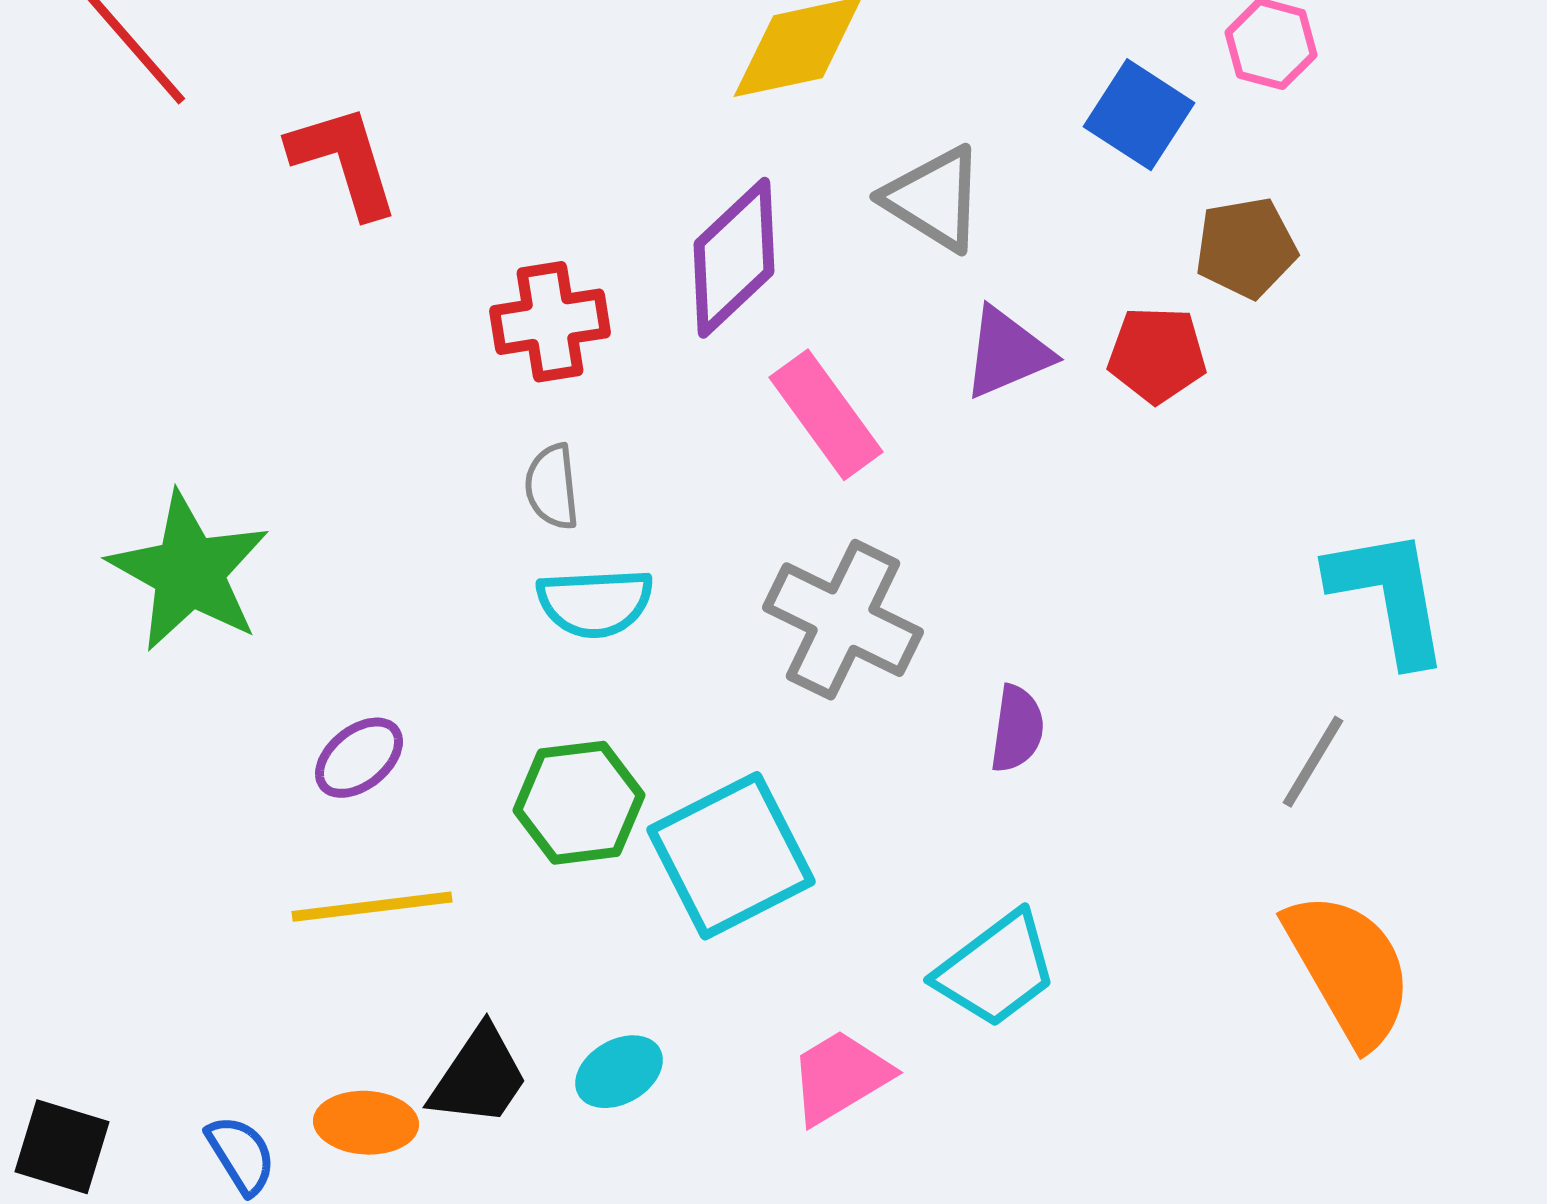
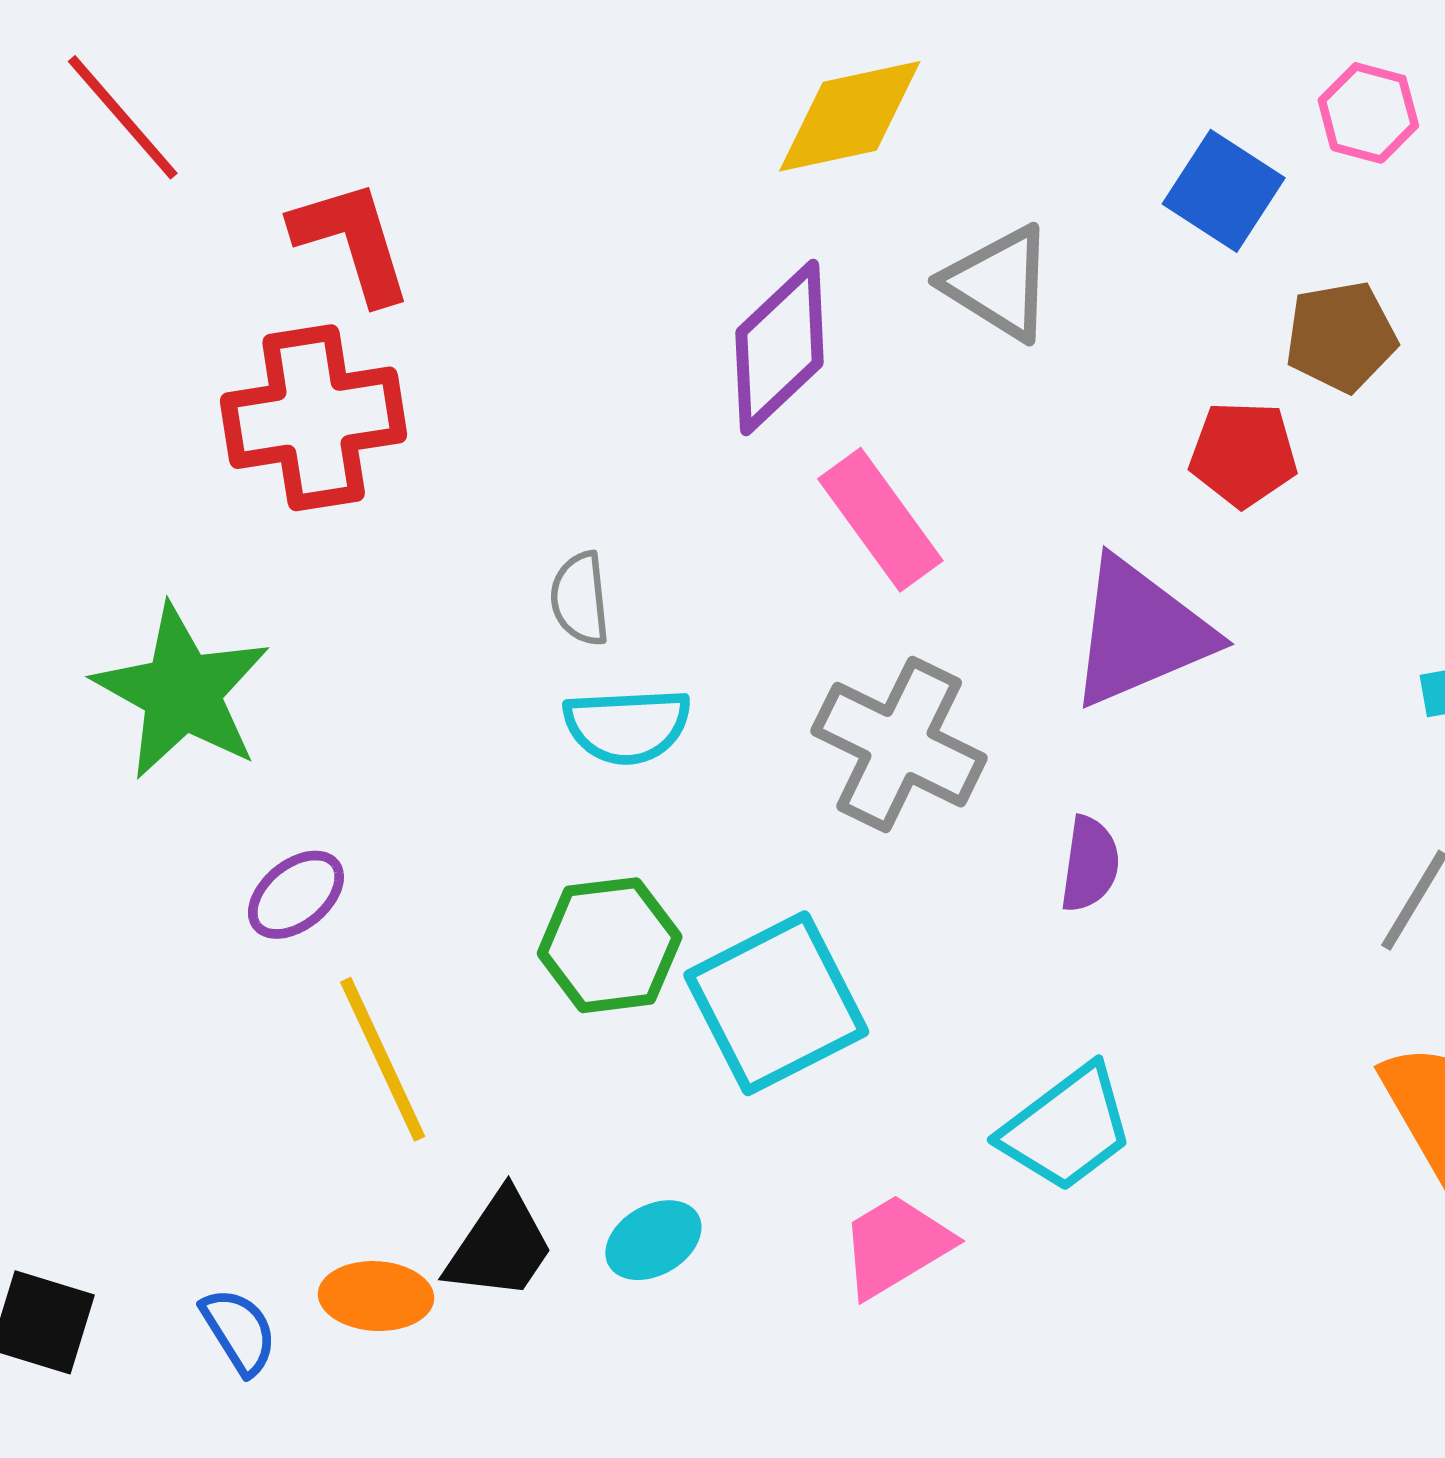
red cross: (550, 322) -> (314, 418), moved, size x1.4
purple triangle: (1007, 353) -> (1140, 633), moved, size x1.5
purple ellipse: (359, 758) -> (296, 895), moved
yellow line: (372, 907) -> (383, 1059), turned 72

